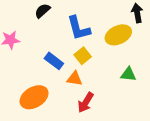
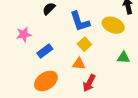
yellow ellipse: (118, 35) -> (113, 25), turned 50
blue rectangle: (54, 61) -> (45, 51), moved, turned -70

